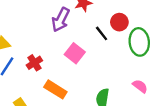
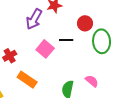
black line: (102, 33) -> (66, 40), moved, turned -56
pink semicircle: (140, 86) -> (92, 81), moved

